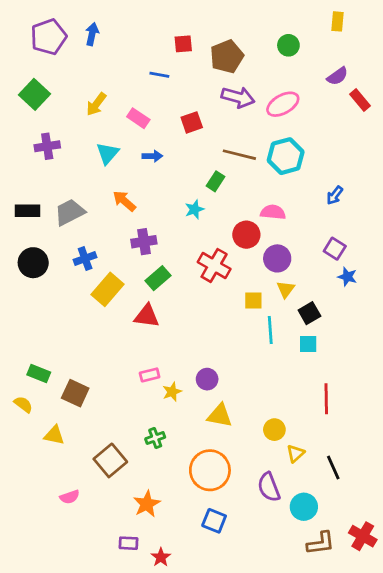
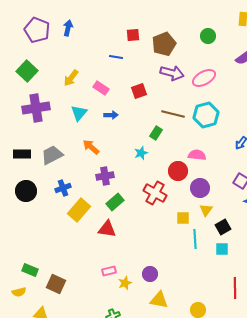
purple pentagon: (49, 37) -> (37, 30), turned -30
purple cross: (47, 146) -> (36, 108), size x1.5
yellow semicircle: (23, 404) -> (19, 292), turned 128

